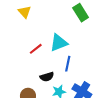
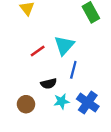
cyan triangle: (59, 43) -> (64, 45), turned -30

